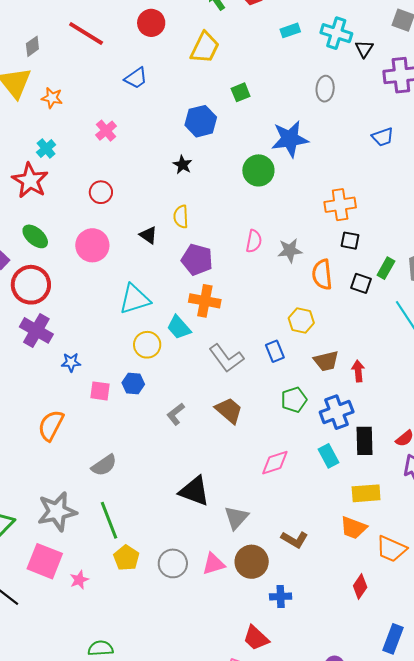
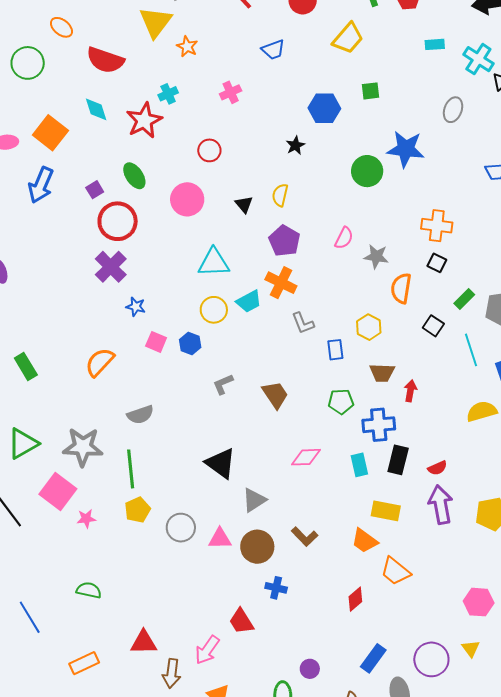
black square: (361, 283) -> (433, 326), moved
cyan trapezoid: (179, 327) -> (249, 301), turned -92
gray L-shape: (226, 358) -> (303, 323), moved, size x0.7

